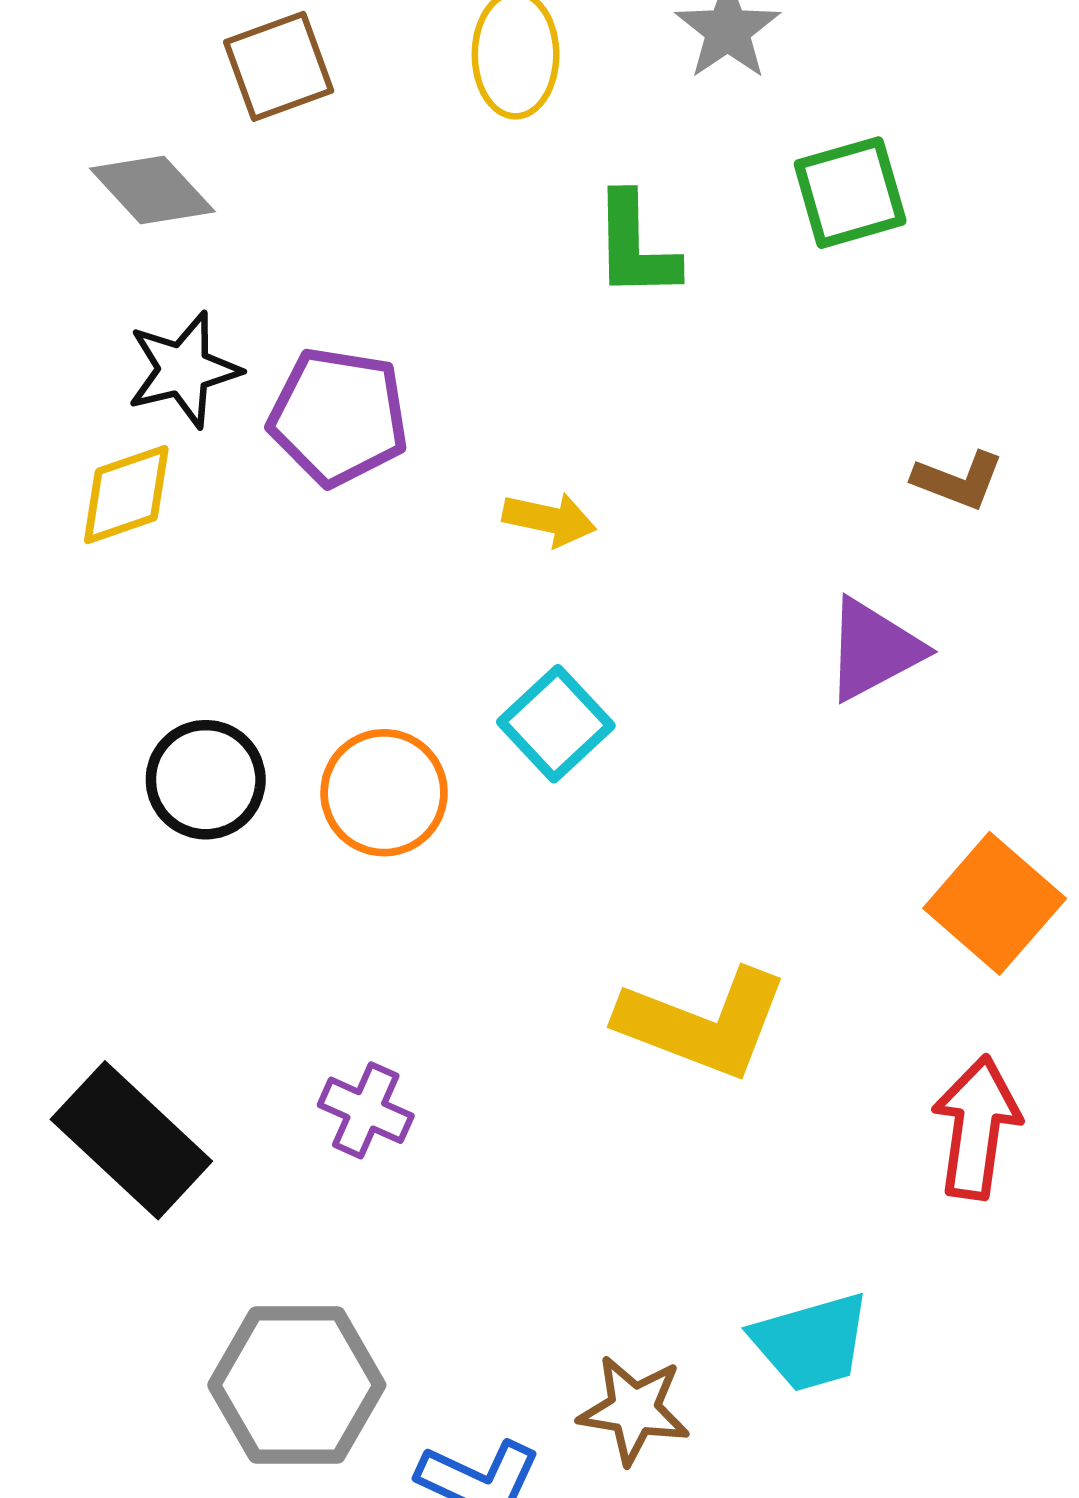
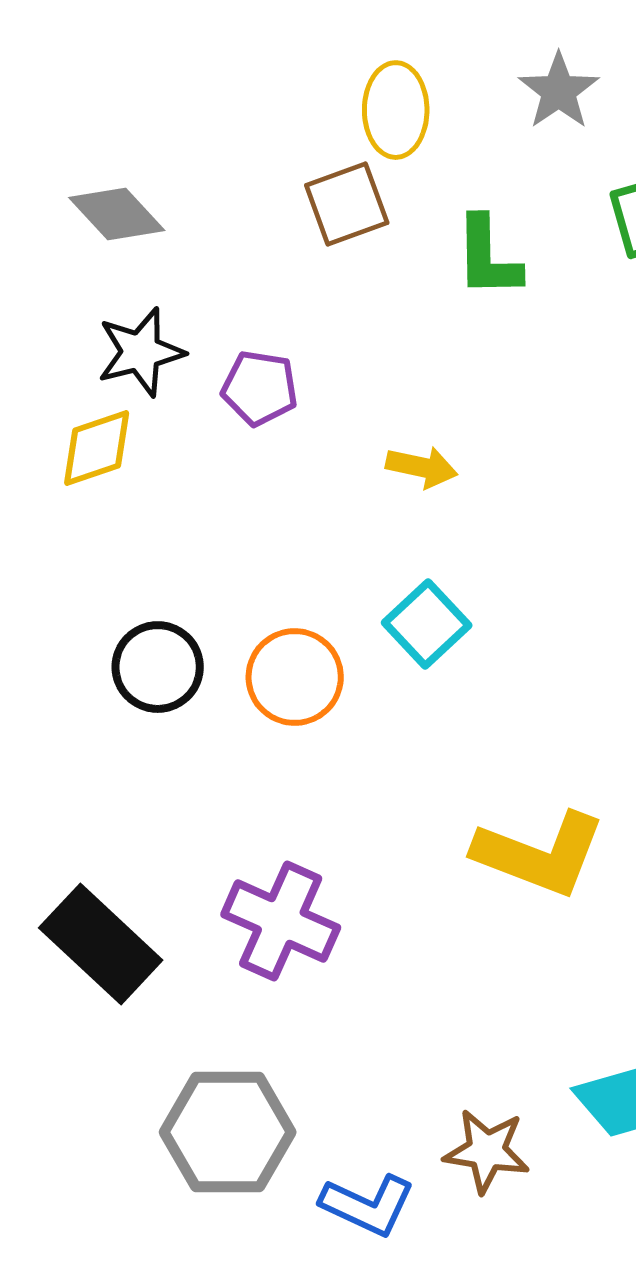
brown square: (279, 66) -> (347, 204), moved
purple pentagon: (338, 416) -> (260, 388), size x0.7
purple cross: (366, 1110) -> (281, 921), size x1.6

